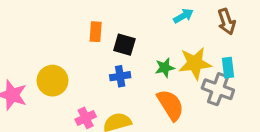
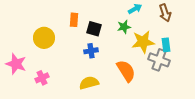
green star: (165, 68) -> (124, 27), moved
yellow circle: (53, 81) -> (44, 38), moved
pink cross: (86, 118) -> (42, 78), moved

